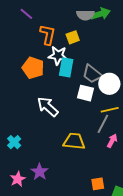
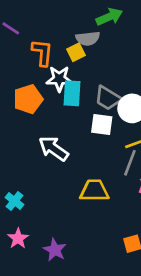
gray semicircle: (85, 15) -> (88, 38), moved
orange pentagon: (33, 68) -> (28, 99), turned -30
purple star: (40, 172) -> (55, 250), moved
pink star: (18, 179) -> (18, 238), moved

